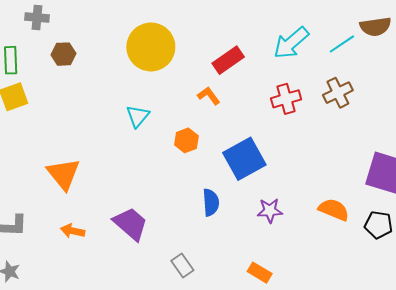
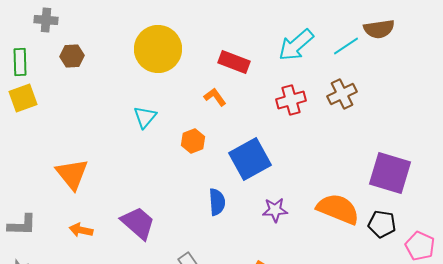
red rectangle: (228, 60) -> (234, 62), turned 56
orange semicircle: (334, 210) -> (338, 209), size x1.4

